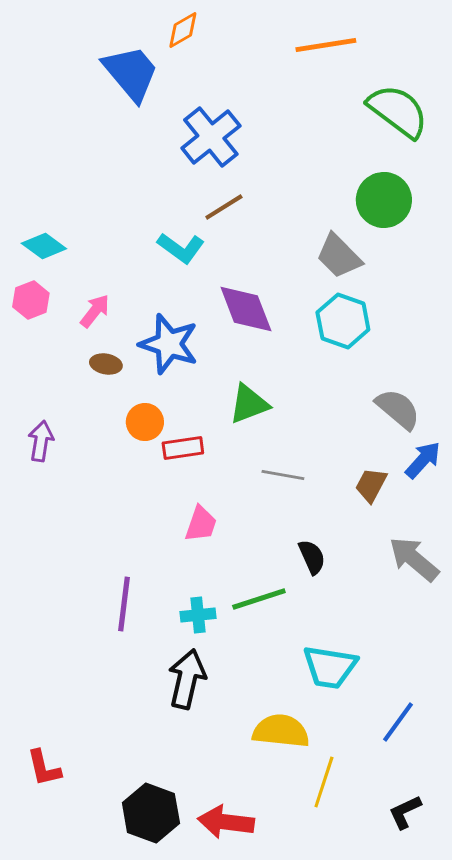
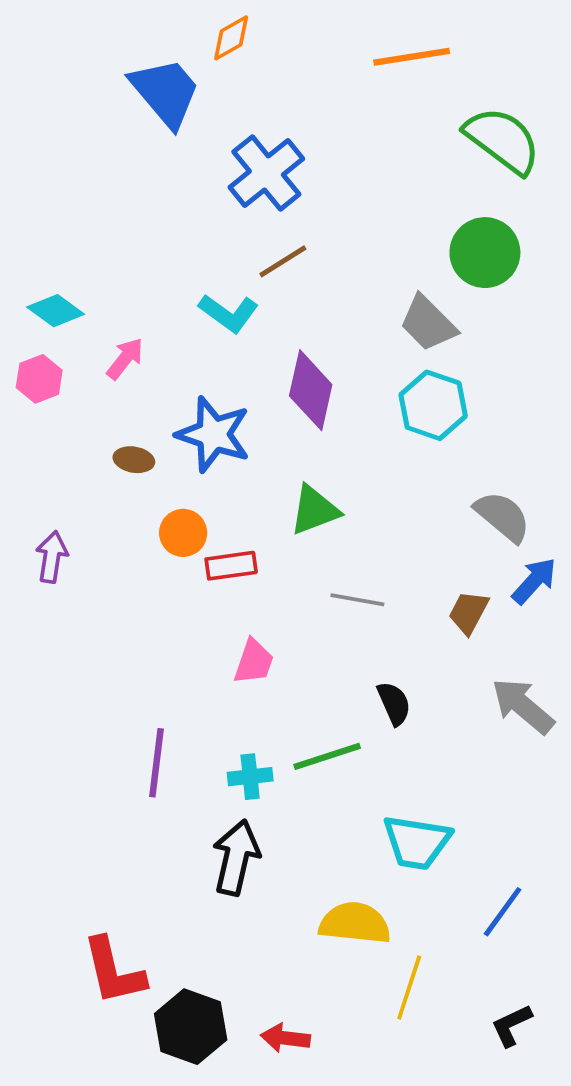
purple diamond: (246, 309) -> (311, 390), turned 34
pink arrow: (95, 311) -> (125, 359), moved
red L-shape: (44, 768) -> (114, 971), moved, size x1.5
red arrow: (226, 822) -> (285, 1038), size x0.7

